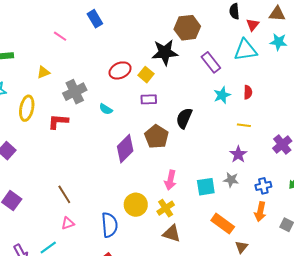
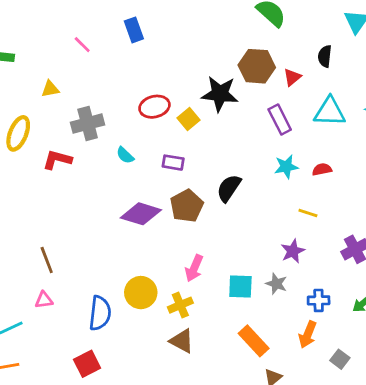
red triangle: (253, 25) -> (292, 77), moved
red semicircle: (248, 92) -> (322, 169), turned -112
purple rectangle: (149, 99) -> (173, 163), moved
purple diamond: (125, 149) -> (141, 214), turned 52

